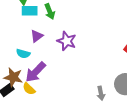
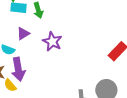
purple arrow: (36, 72) -> (18, 69), turned -60

